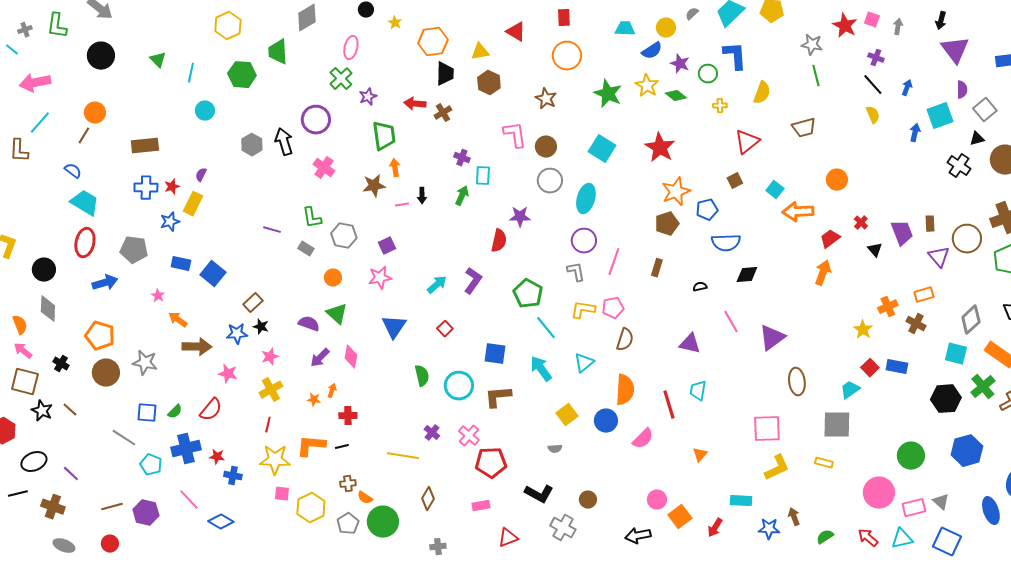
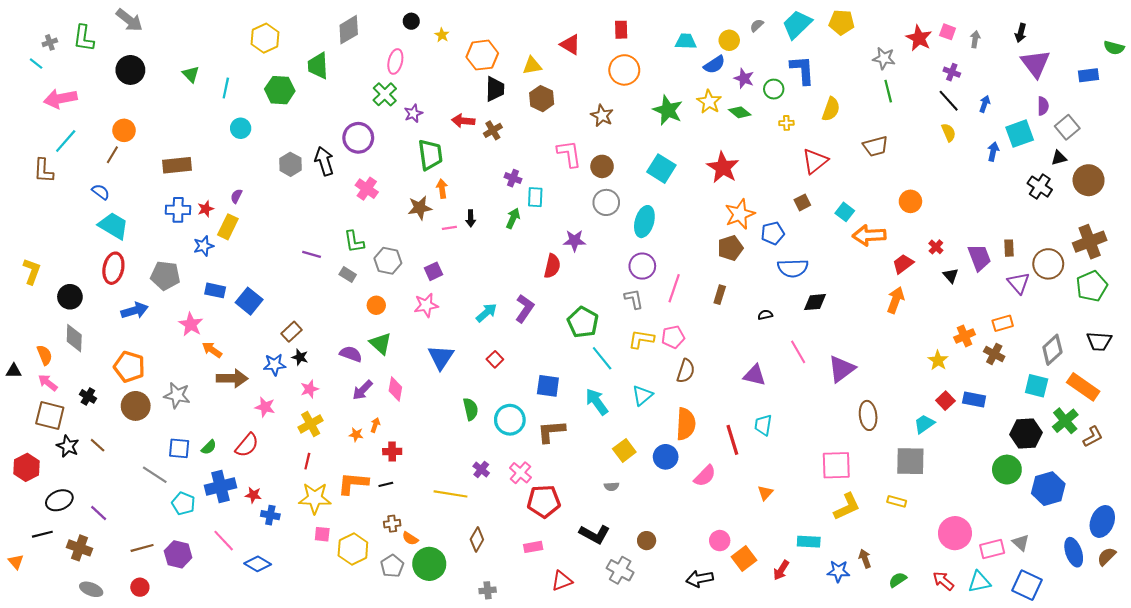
pink star: (158, 296) -> (191, 324), size x1.6
green circle: (911, 456) -> (1007, 470), moved

